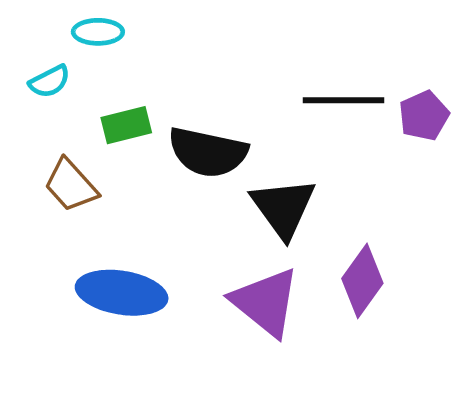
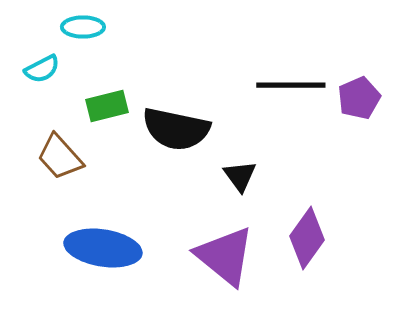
black triangle: (283, 208) -> (240, 176), size x0.6

